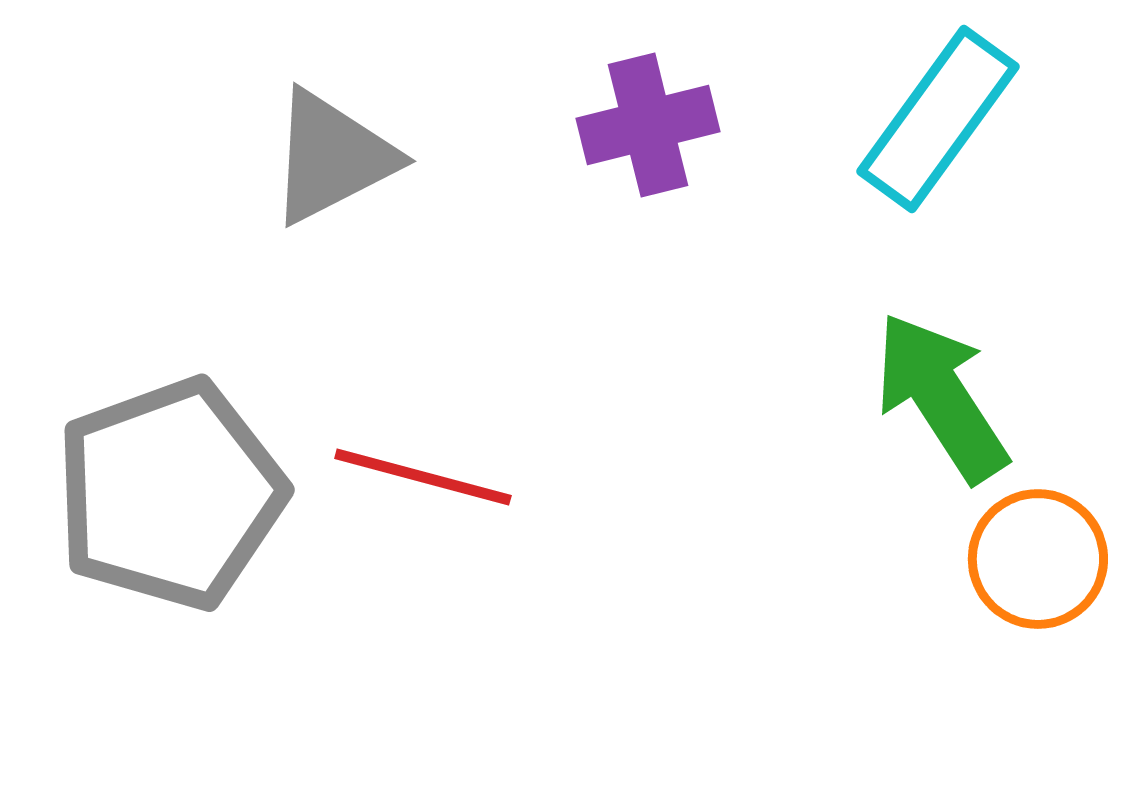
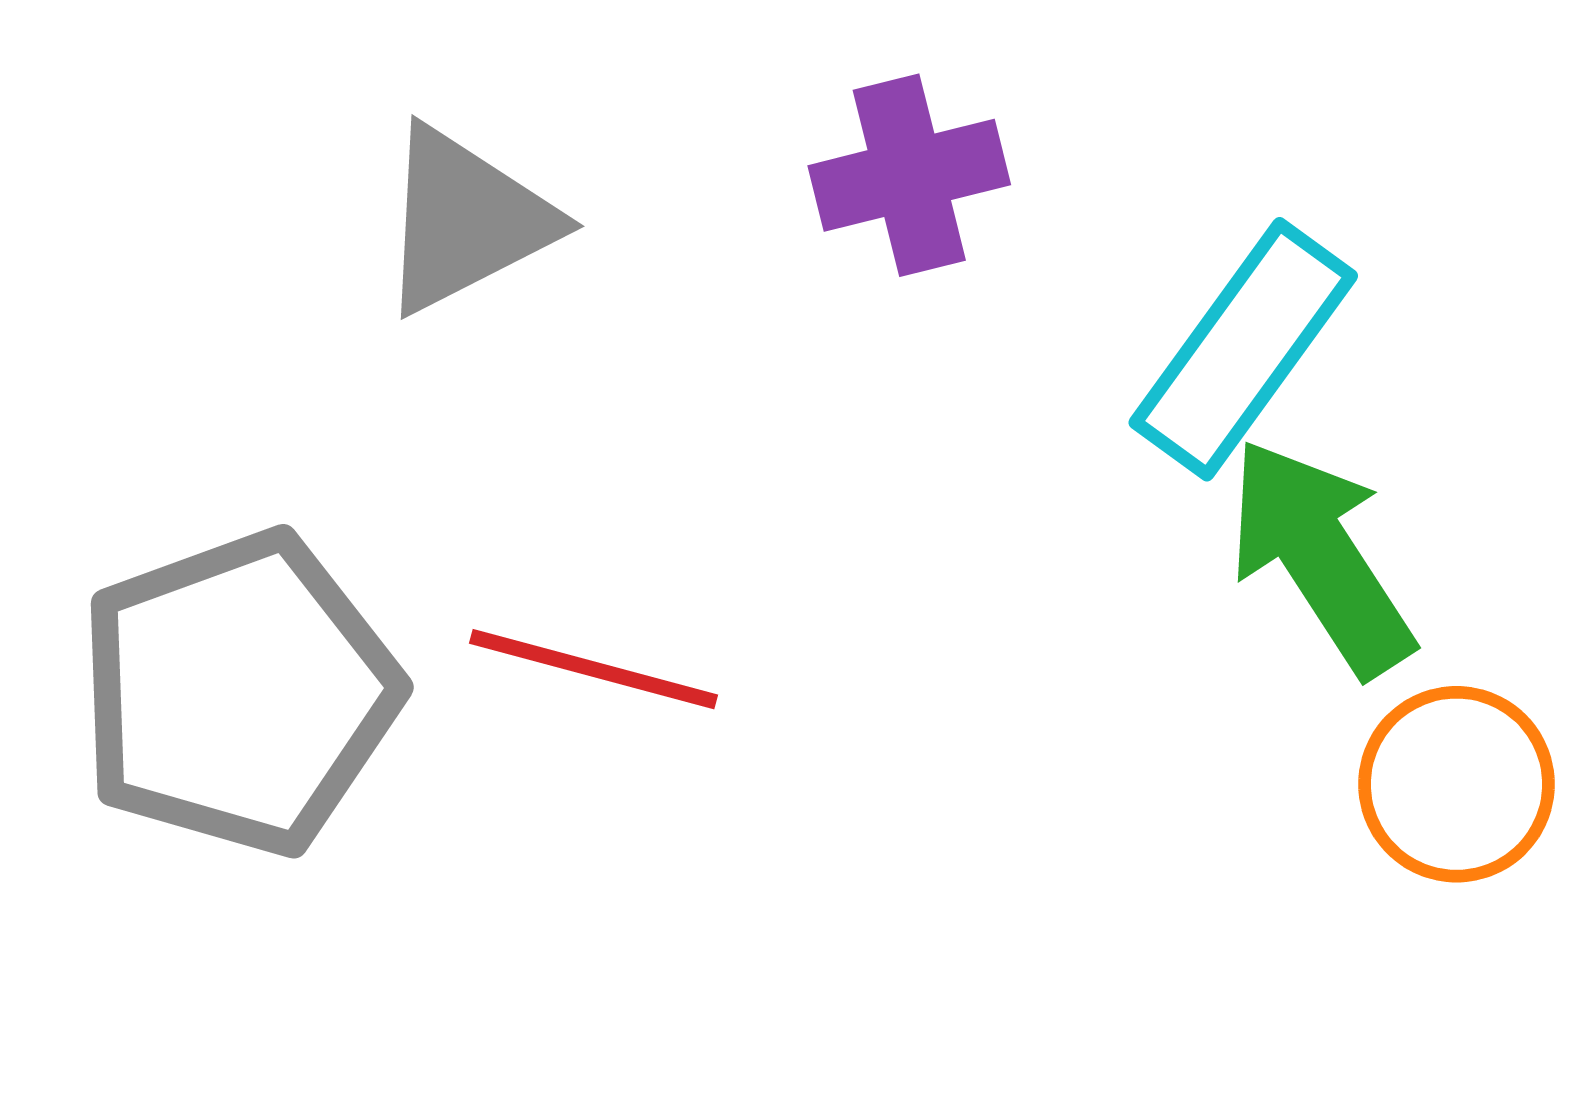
cyan rectangle: (938, 119) -> (1243, 349), moved

